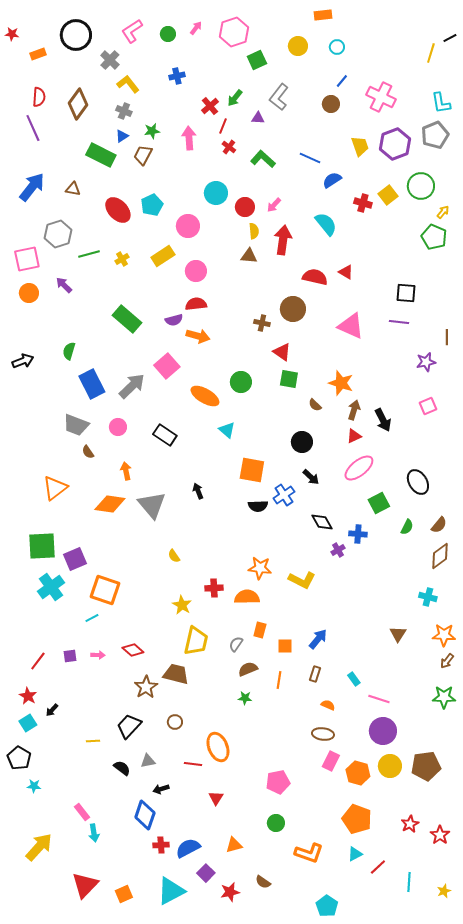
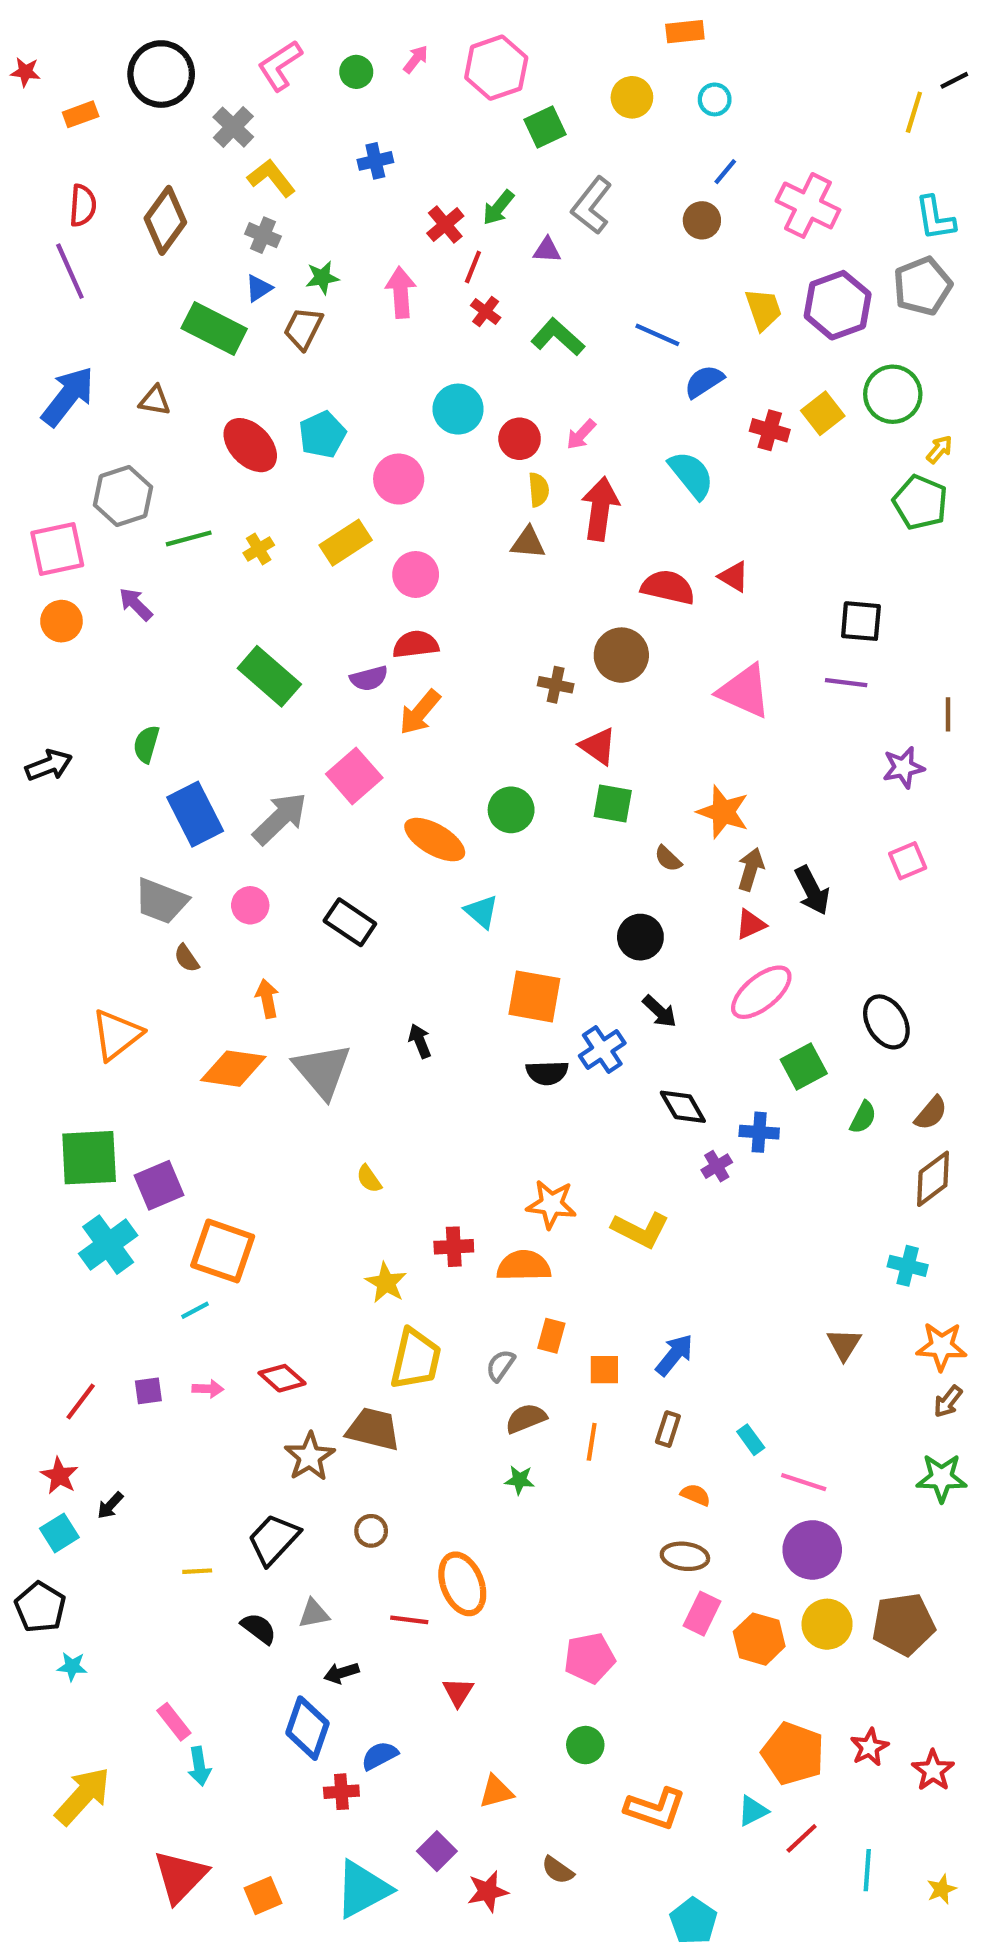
orange arrow: (198, 336) -> (420, 712), turned 115
orange pentagon: (357, 819) -> (793, 1754), moved
blue semicircle: (188, 848) -> (380, 1756), moved, size x0.7

